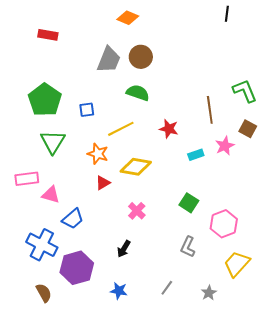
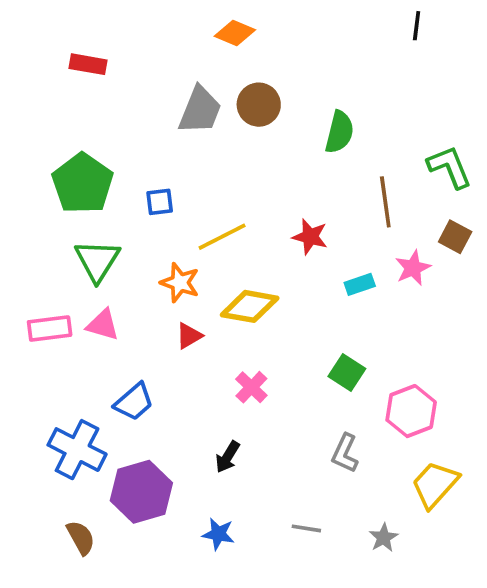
green semicircle: (138, 93) -> (339, 132), moved, turned 85
pink triangle: (51, 195) -> (103, 325), moved
gray line: (167, 288) -> (306, 528), turned 63

